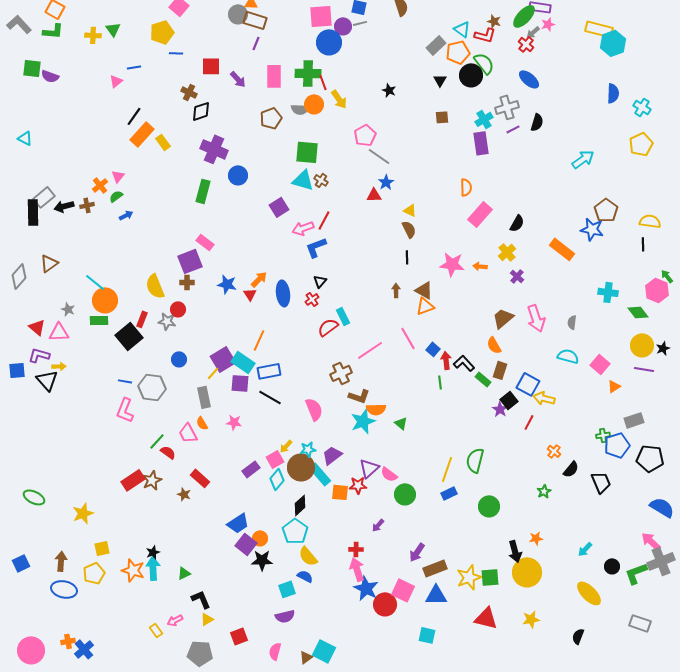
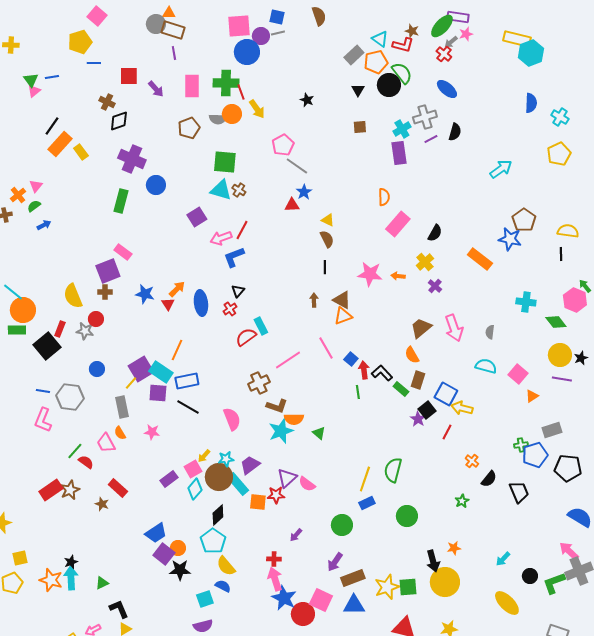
green triangle: (113, 29) -> (31, 80), moved
purple line: (256, 43) -> (174, 53), turned -32
green circle: (405, 494) -> (342, 525), moved

